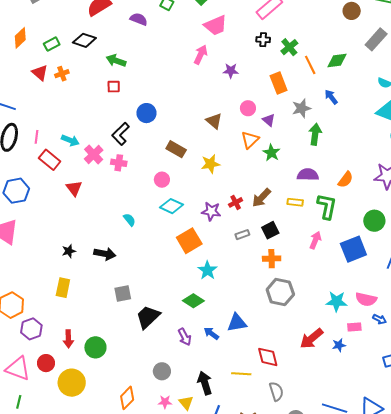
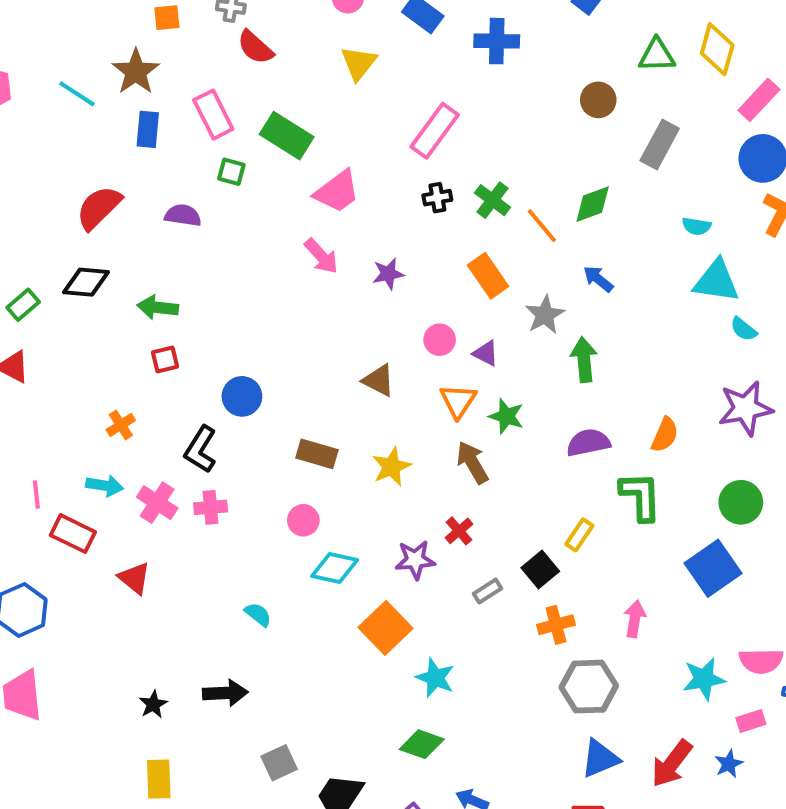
pink arrow: (201, 55) -> (321, 256), turned 126
orange cross: (62, 74) -> (121, 425), moved
brown arrow: (261, 198) -> (472, 462), moved, turned 120
yellow rectangle: (295, 202) -> (579, 535), moved, turned -49
pink arrow: (315, 240) -> (635, 619), moved
blue triangle: (237, 323) -> (600, 759), moved

